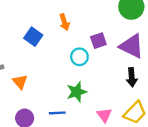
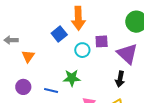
orange arrow: (64, 22) -> (78, 18), size x1.6
blue square: (33, 37) -> (59, 34), moved

